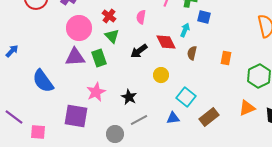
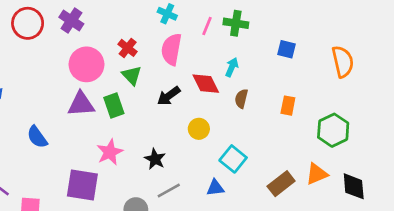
pink semicircle: (141, 17) -> (171, 49), size x1.6
blue square: (204, 17) -> (287, 49), moved
blue semicircle: (43, 81) -> (37, 137), size x0.7
brown rectangle: (209, 117) -> (281, 184), moved

